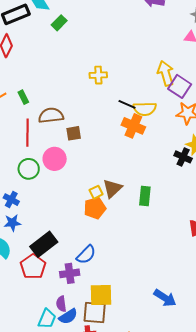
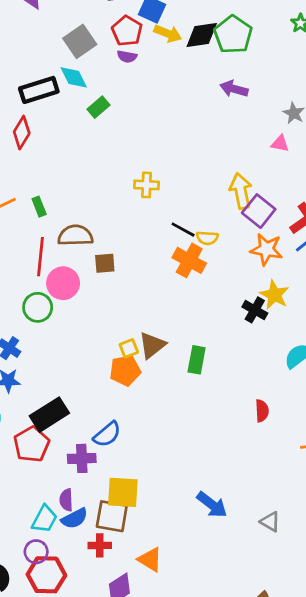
yellow semicircle: (145, 109) -> (207, 238), size x0.7
pink circle: (55, 159) -> (63, 283), moved

